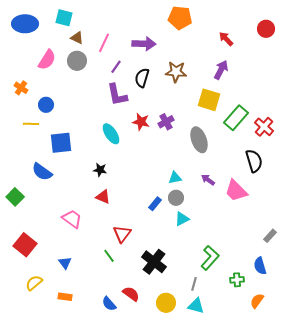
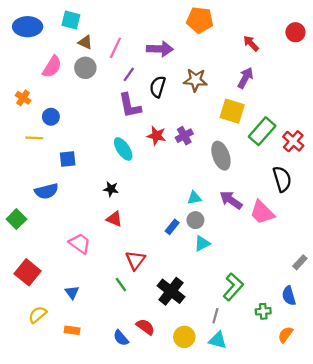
blue square: (61, 143) -> (68, 159), size x0.7
blue semicircle: (42, 172) -> (46, 191), turned -50
purple arrow: (208, 180) -> (231, 200), size x1.5

